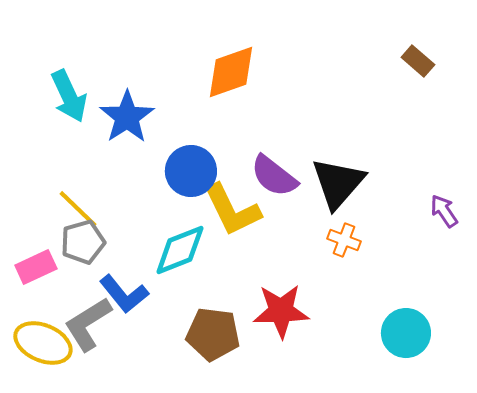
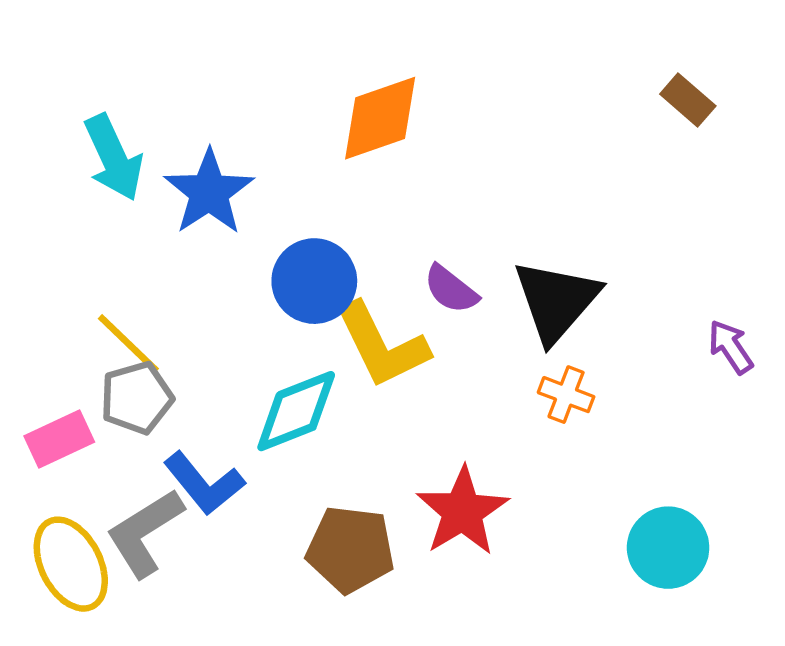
purple semicircle: (274, 176) -> (451, 289), size x0.7
red star: (281, 311) -> (462, 511), turned -30
yellow ellipse: (43, 343) -> (71, 564), turned 40

